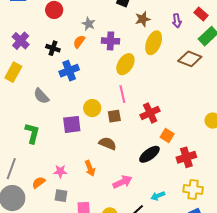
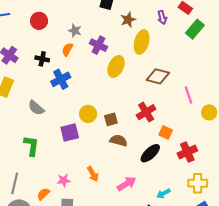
purple cross: (110, 41) -> (99, 45), turned 30
brown diamond: (190, 59) -> (158, 76), moved
pink line: (122, 94) -> (188, 95), moved
brown semicircle: (108, 143) -> (119, 141), moved

